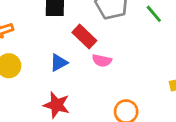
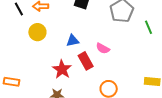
red rectangle: (84, 37) -> (86, 61), moved

